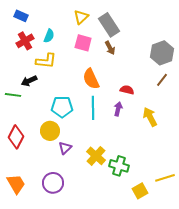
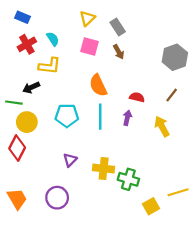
gray rectangle: (109, 25) -> (118, 27), size x0.7
cyan semicircle: (49, 36) -> (53, 39), turned -56
brown line: (162, 80) -> (172, 95), moved
yellow circle: (50, 131) -> (27, 122), moved
yellow cross: (96, 156) -> (104, 168), turned -36

